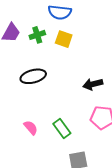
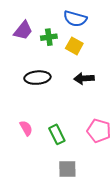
black arrow: (93, 84) -> (84, 78), moved

